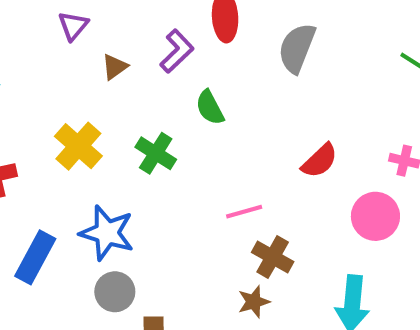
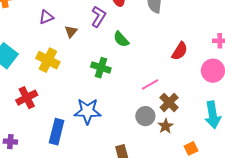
purple triangle: (73, 26) -> (46, 17), turned 42
yellow cross: (78, 146) -> (48, 60), moved
brown cross: (273, 257) -> (169, 102), turned 30
gray circle: (115, 292) -> (145, 116), moved

